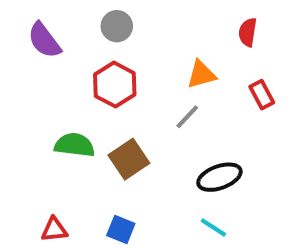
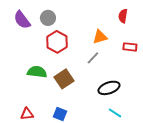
gray circle: (117, 26) -> (48, 18), moved
red rectangle: (262, 95) -> (130, 47), turned -56
cyan line: (213, 228) -> (115, 113), moved

